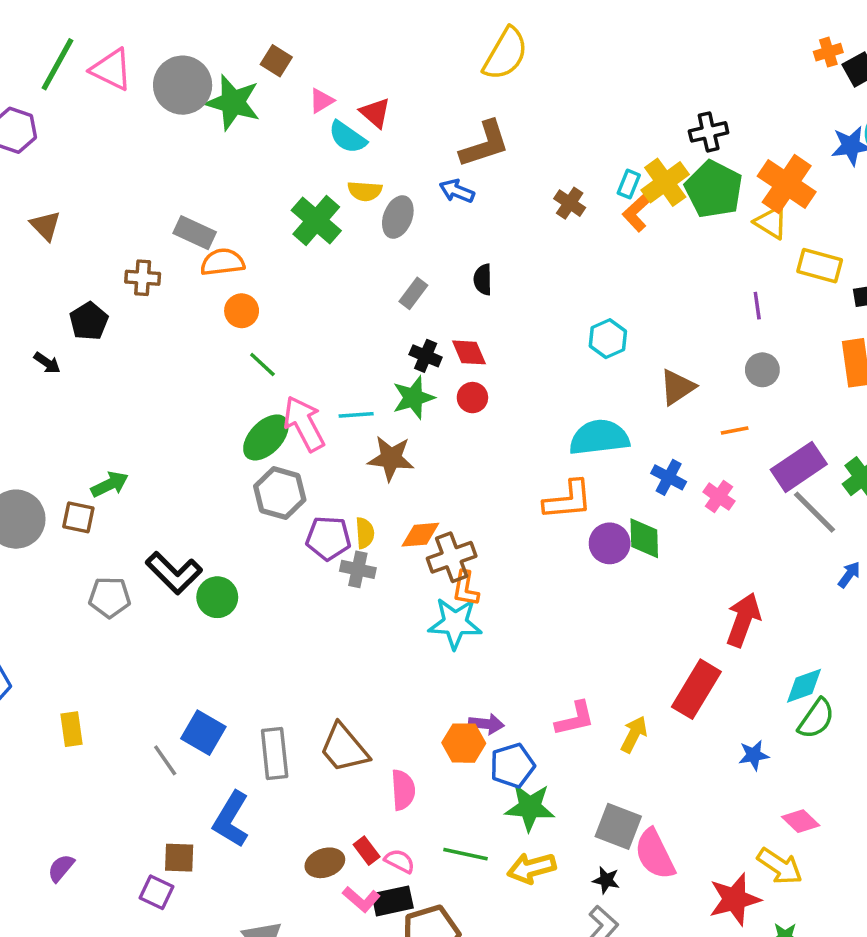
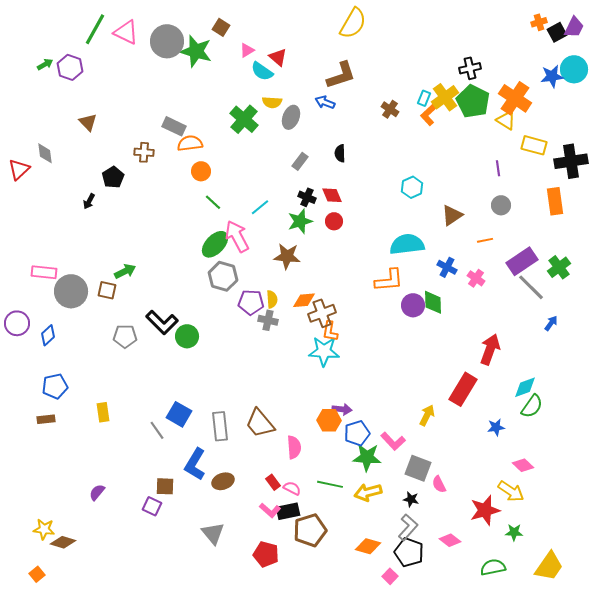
black arrow: (47, 363) -> (89, 201), turned 84
cyan line: (356, 415) -> (260, 207), moved, turned -36
pink L-shape: (575, 719) -> (393, 441), moved, turned 60
pink semicircle: (655, 854) -> (439, 484), size x0.6
brown ellipse: (325, 863) -> (223, 481), moved

